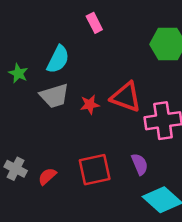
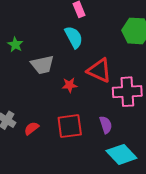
cyan semicircle: (58, 59) -> (74, 37), moved, turned -60
red star: (90, 105) -> (70, 85), moved

